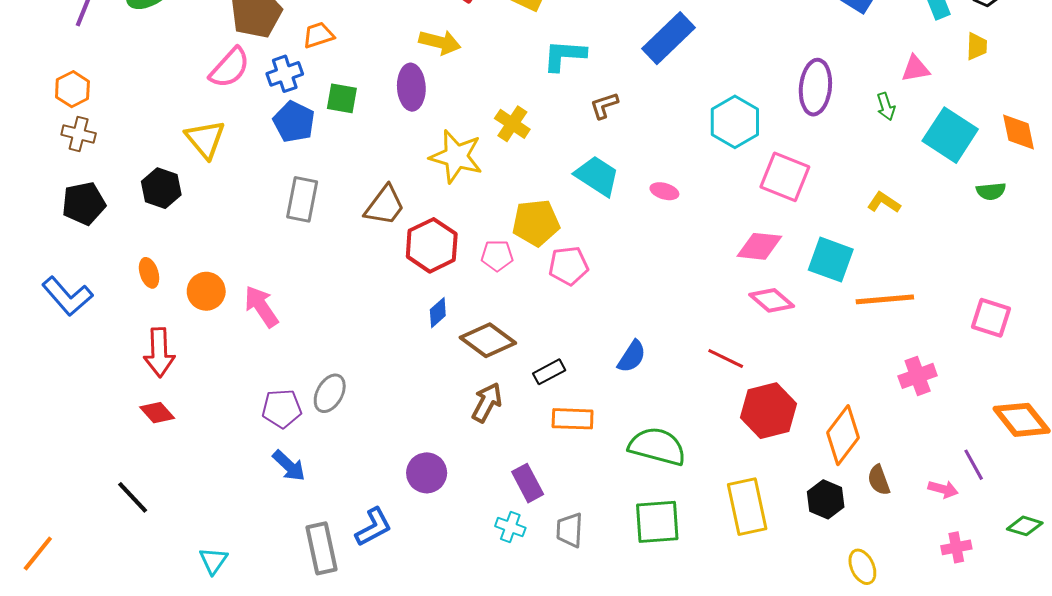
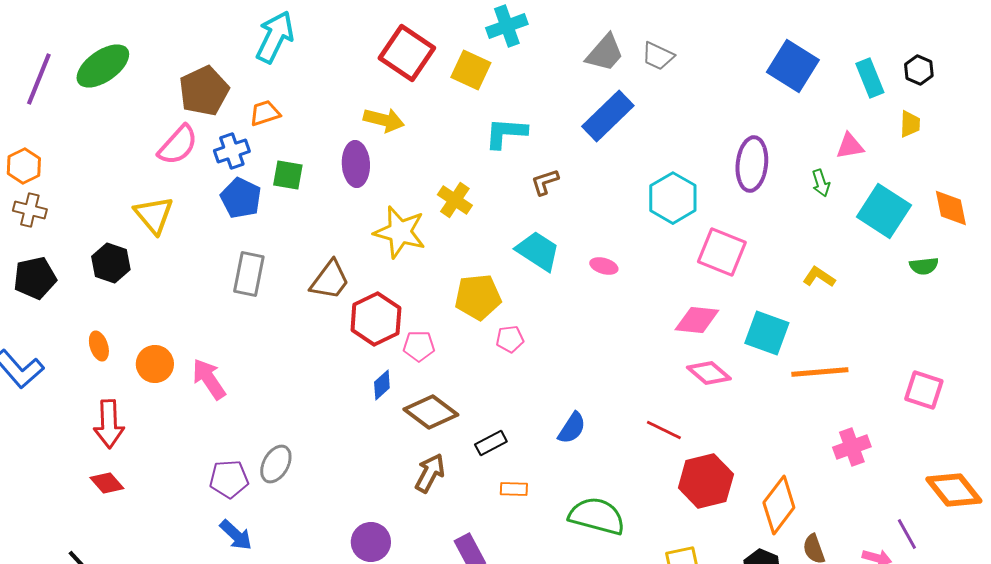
pink pentagon: (497, 256) -> (419, 346), moved
pink pentagon: (568, 266) -> (510, 339), size x0.7
orange rectangle: (573, 419) -> (514, 489), size x0.7

